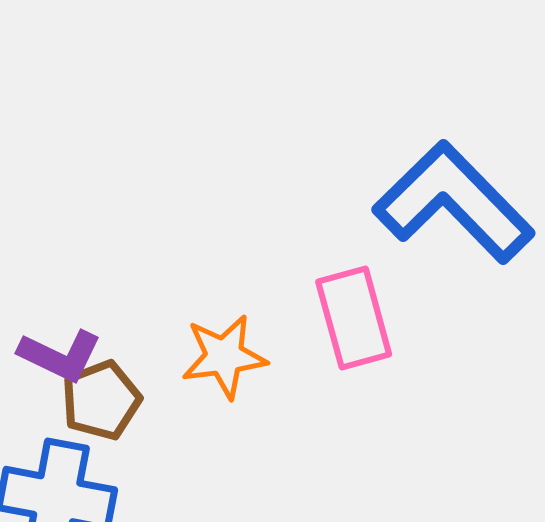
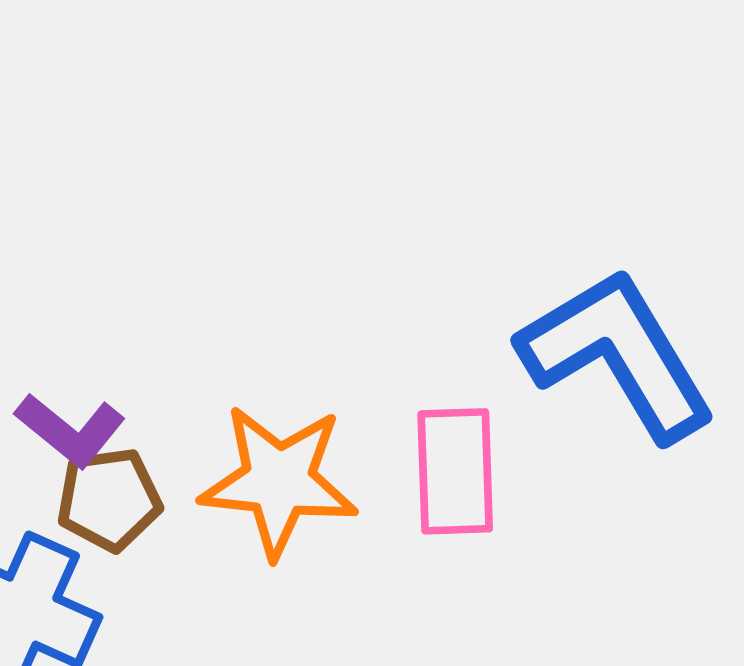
orange star: (224, 357) -> (279, 481), size x1.4

